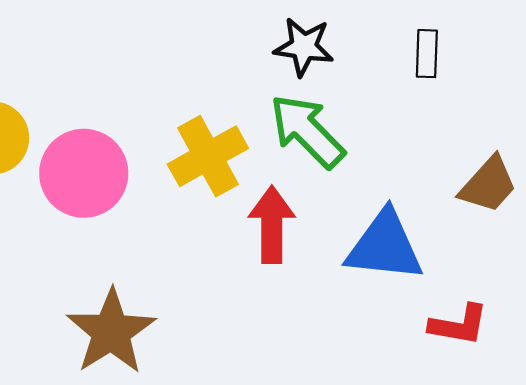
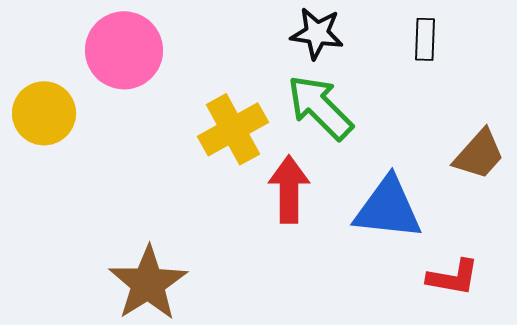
pink circle: (84, 173) -> (124, 50), moved

